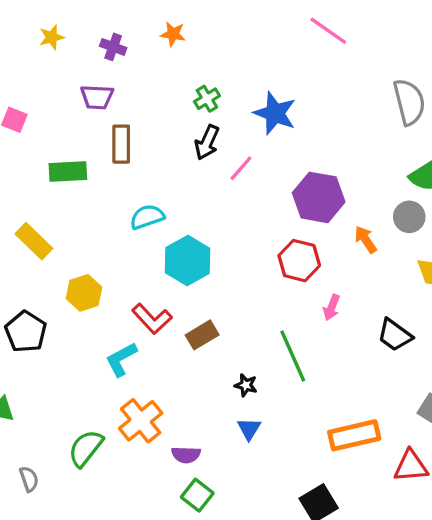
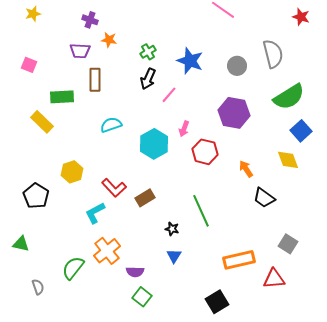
orange star: (173, 34) -> (109, 40), moved
yellow star: (52, 37) -> (33, 14), moved
purple hexagon: (319, 197) -> (234, 113), moved
gray circle: (409, 217) -> (237, 66), moved
orange arrow: (366, 239) -> (246, 169), moved
yellow rectangle: (34, 241) -> (42, 122), moved
cyan hexagon: (188, 261) -> (154, 144), moved
pink arrow: (332, 307) -> (184, 129), moved

